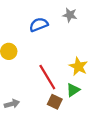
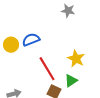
blue semicircle: (39, 25) -> (31, 40), moved

